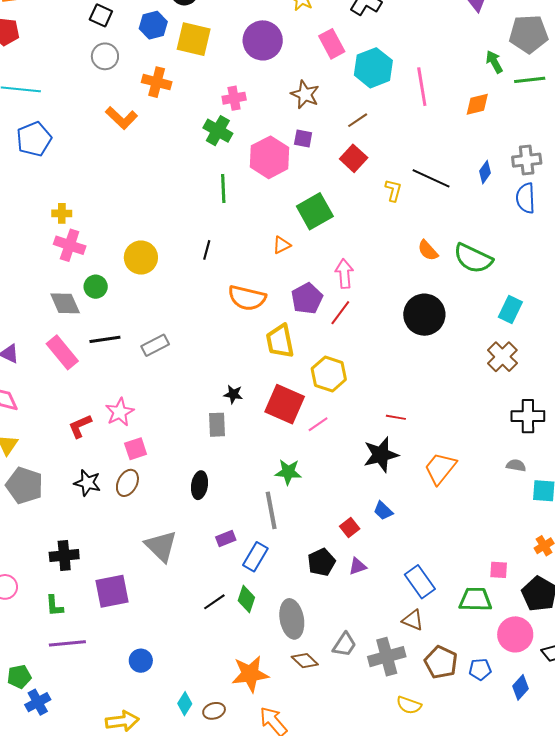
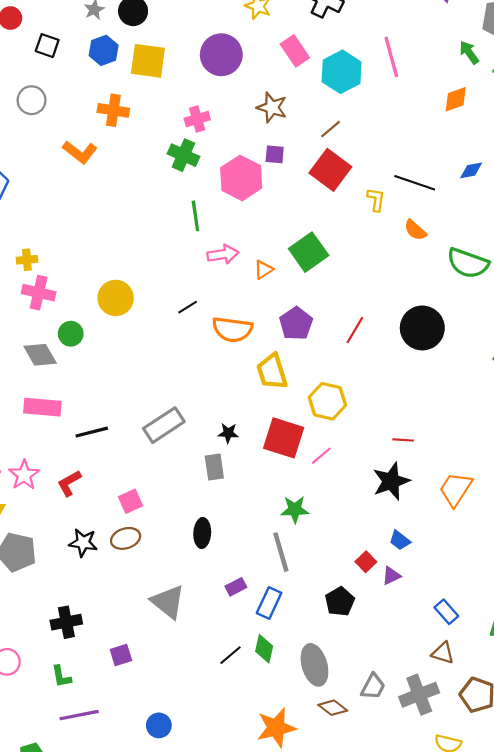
gray circle: (105, 56) -> (32, 100), moved
pink line: (422, 87) -> (391, 57), moved
red square: (354, 158) -> (330, 170), size x1.4
blue diamond: (485, 172) -> (471, 170), turned 50
green square: (315, 211) -> (309, 252), moved
black line: (207, 250) -> (188, 307), moved, turned 48
orange semicircle: (428, 250) -> (415, 230), moved
pink arrow: (344, 274) -> (223, 254), moved, turned 92
red line: (340, 313) -> (355, 330), moved
black line: (105, 339) -> (92, 432), moved
gray rectangle: (155, 345) -> (164, 425), moved, size x1.4
pink rectangle: (62, 352) -> (42, 407), turned -40
pink star: (120, 412) -> (24, 475), moved
brown ellipse: (127, 483) -> (126, 538), turned 52
purple triangle: (358, 566) -> (391, 576), moved
blue rectangle: (420, 582) -> (446, 612), size x0.7
purple square: (112, 591) -> (121, 655), size x0.6

